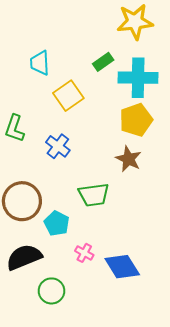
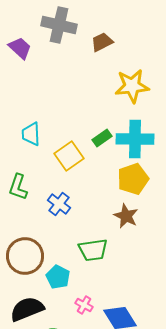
green rectangle: (103, 62) -> (102, 138), moved
cyan trapezoid: (40, 63) -> (31, 134), moved

